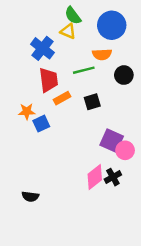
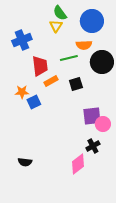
yellow triangle: (68, 31) -> (56, 26), turned 40
blue cross: (42, 48) -> (22, 40), moved, turned 30
black circle: (124, 75) -> (102, 62), size x1.5
purple square: (112, 141) -> (92, 116), turned -30
pink diamond: (95, 177) -> (78, 164), moved

